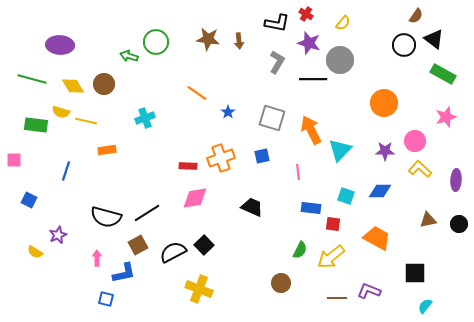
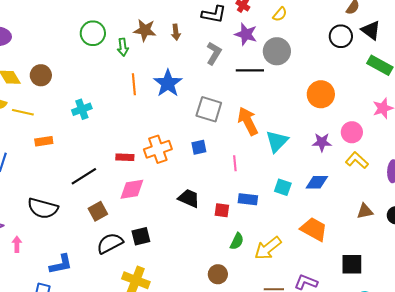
green arrow: (129, 56) -> (123, 47), moved, turned -114
orange line: (197, 93) -> (134, 84), turned 50
blue star: (228, 112) -> (168, 83), moved, size x2.0
black line: (147, 213) -> (84, 176), moved
red square: (333, 224) -> (222, 210), moved
brown square: (138, 245) -> (98, 211), moved
black square: (204, 245) -> (141, 236), turned 30
pink arrow: (97, 258) -> (17, 244), moved

